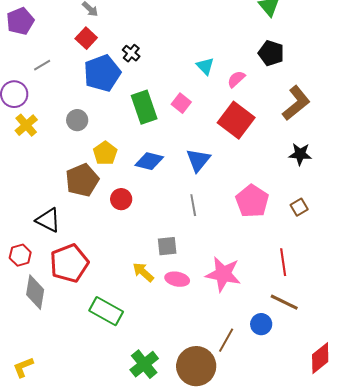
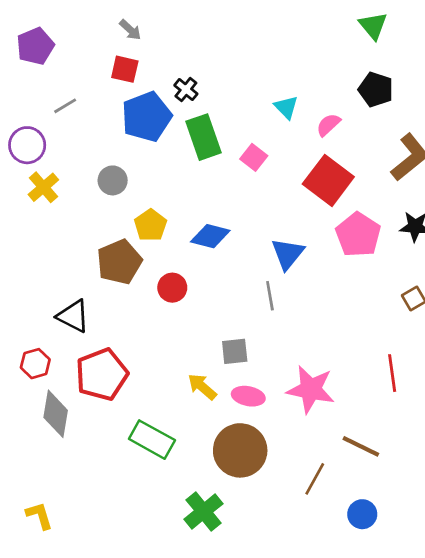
red square: (86, 38) -> (125, 69), turned -30
green rectangle: (144, 107) -> (204, 137), moved
blue triangle: (198, 160) -> (288, 254), moved
pink pentagon: (252, 201) -> (358, 235), moved
brown line: (284, 302) -> (361, 446), moved
blue circle: (261, 324) -> (362, 514), moved
brown circle: (196, 366) -> (240, 450), moved
yellow L-shape: (23, 367) -> (39, 516), turned 95

